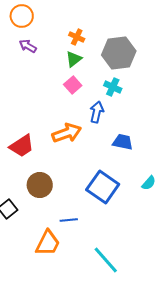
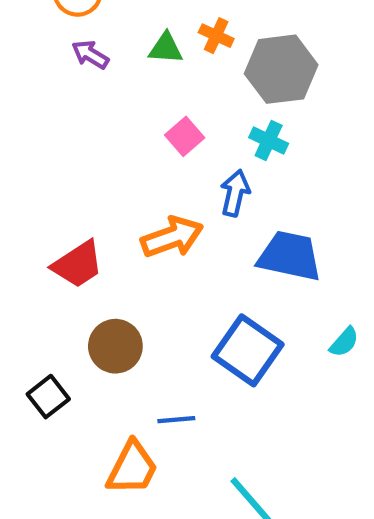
orange cross: (77, 37) -> (216, 36), moved
green triangle: (74, 59) -> (166, 48), moved, turned 42
blue trapezoid: (123, 142) -> (290, 256), size x1.5

